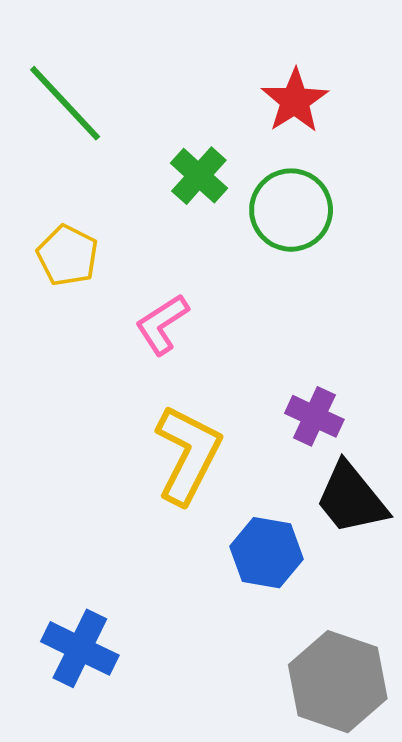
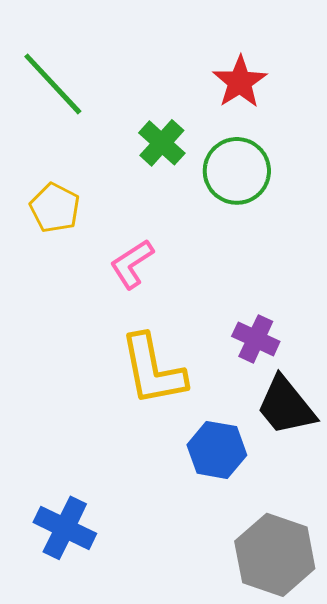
yellow L-shape: (188, 454) -> (153, 370), turned 142

